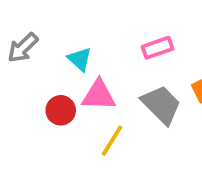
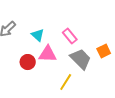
pink rectangle: (158, 48) -> (70, 36), moved, turned 70
yellow line: (112, 141) -> (66, 82), moved

